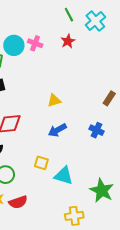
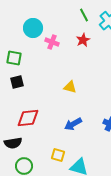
cyan circle: (14, 45) -> (33, 28), moved
yellow triangle: (54, 100) -> (70, 87), moved, turned 32

